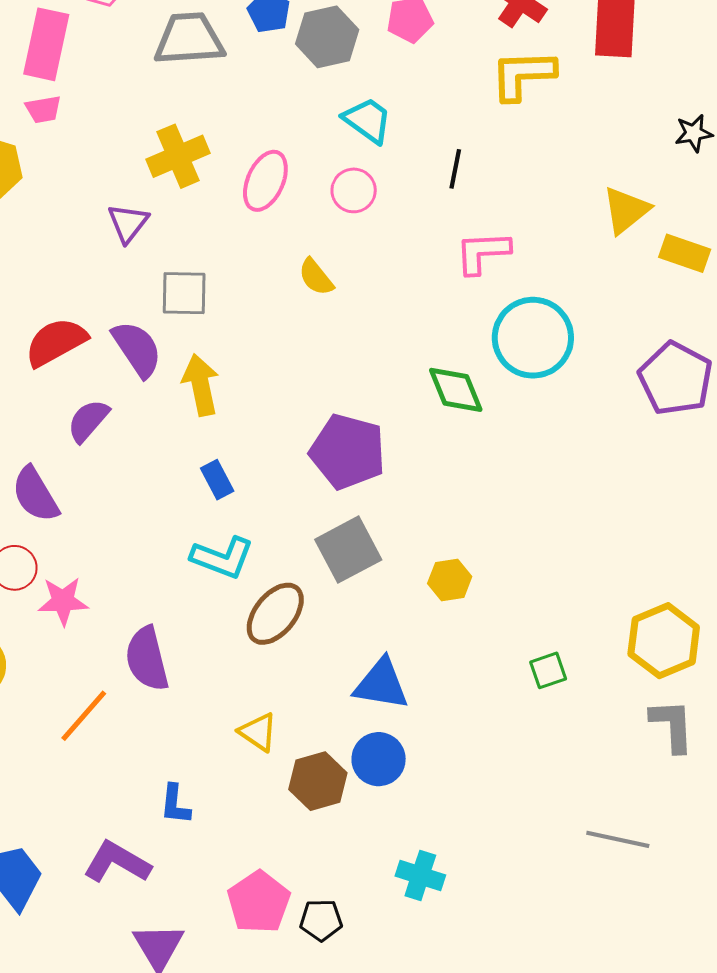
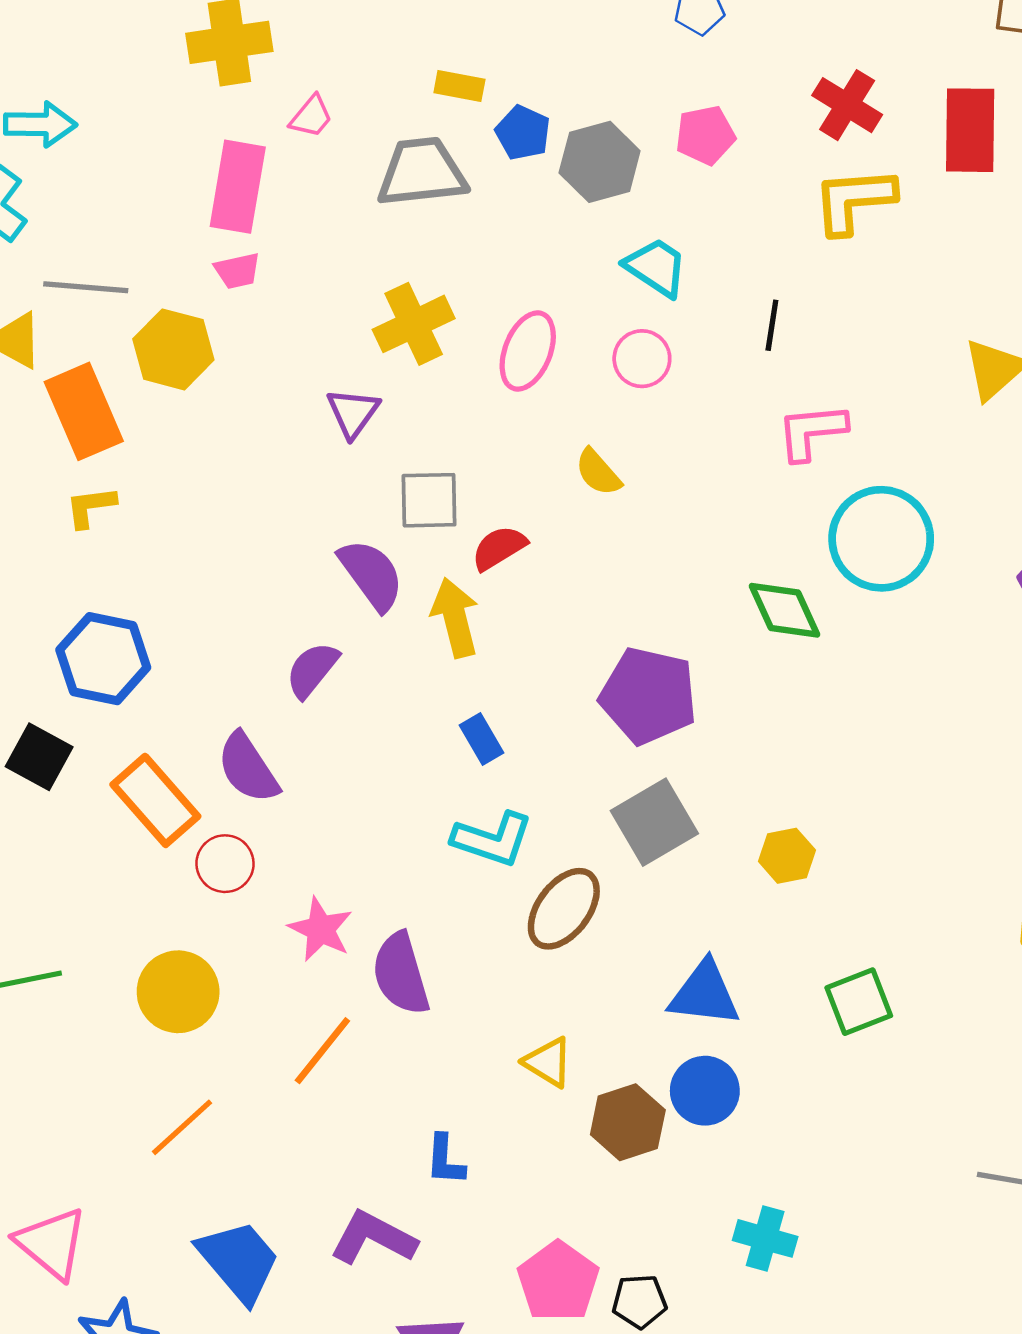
red semicircle: (56, 342) -> (499, 548), moved, size x0.7
pink star: (63, 601) -> (321, 929), moved, turned 30
green square: (548, 670) -> (859, 1002), moved, size x1.4

